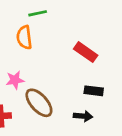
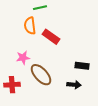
red rectangle: (86, 52) -> (51, 37), moved

